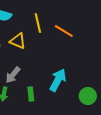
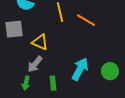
yellow triangle: (18, 41) -> (40, 42), moved
green circle: (88, 96) -> (110, 71), moved

